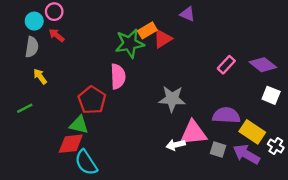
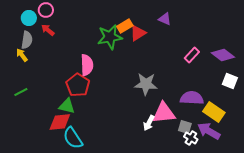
purple triangle: (187, 14) -> (165, 19), moved
yellow arrow: (40, 76) -> (22, 55), moved
pink semicircle: (118, 76) -> (87, 65), moved
white arrow: (176, 145) -> (149, 123), turned -49
white cross: (276, 146) -> (191, 138), moved

